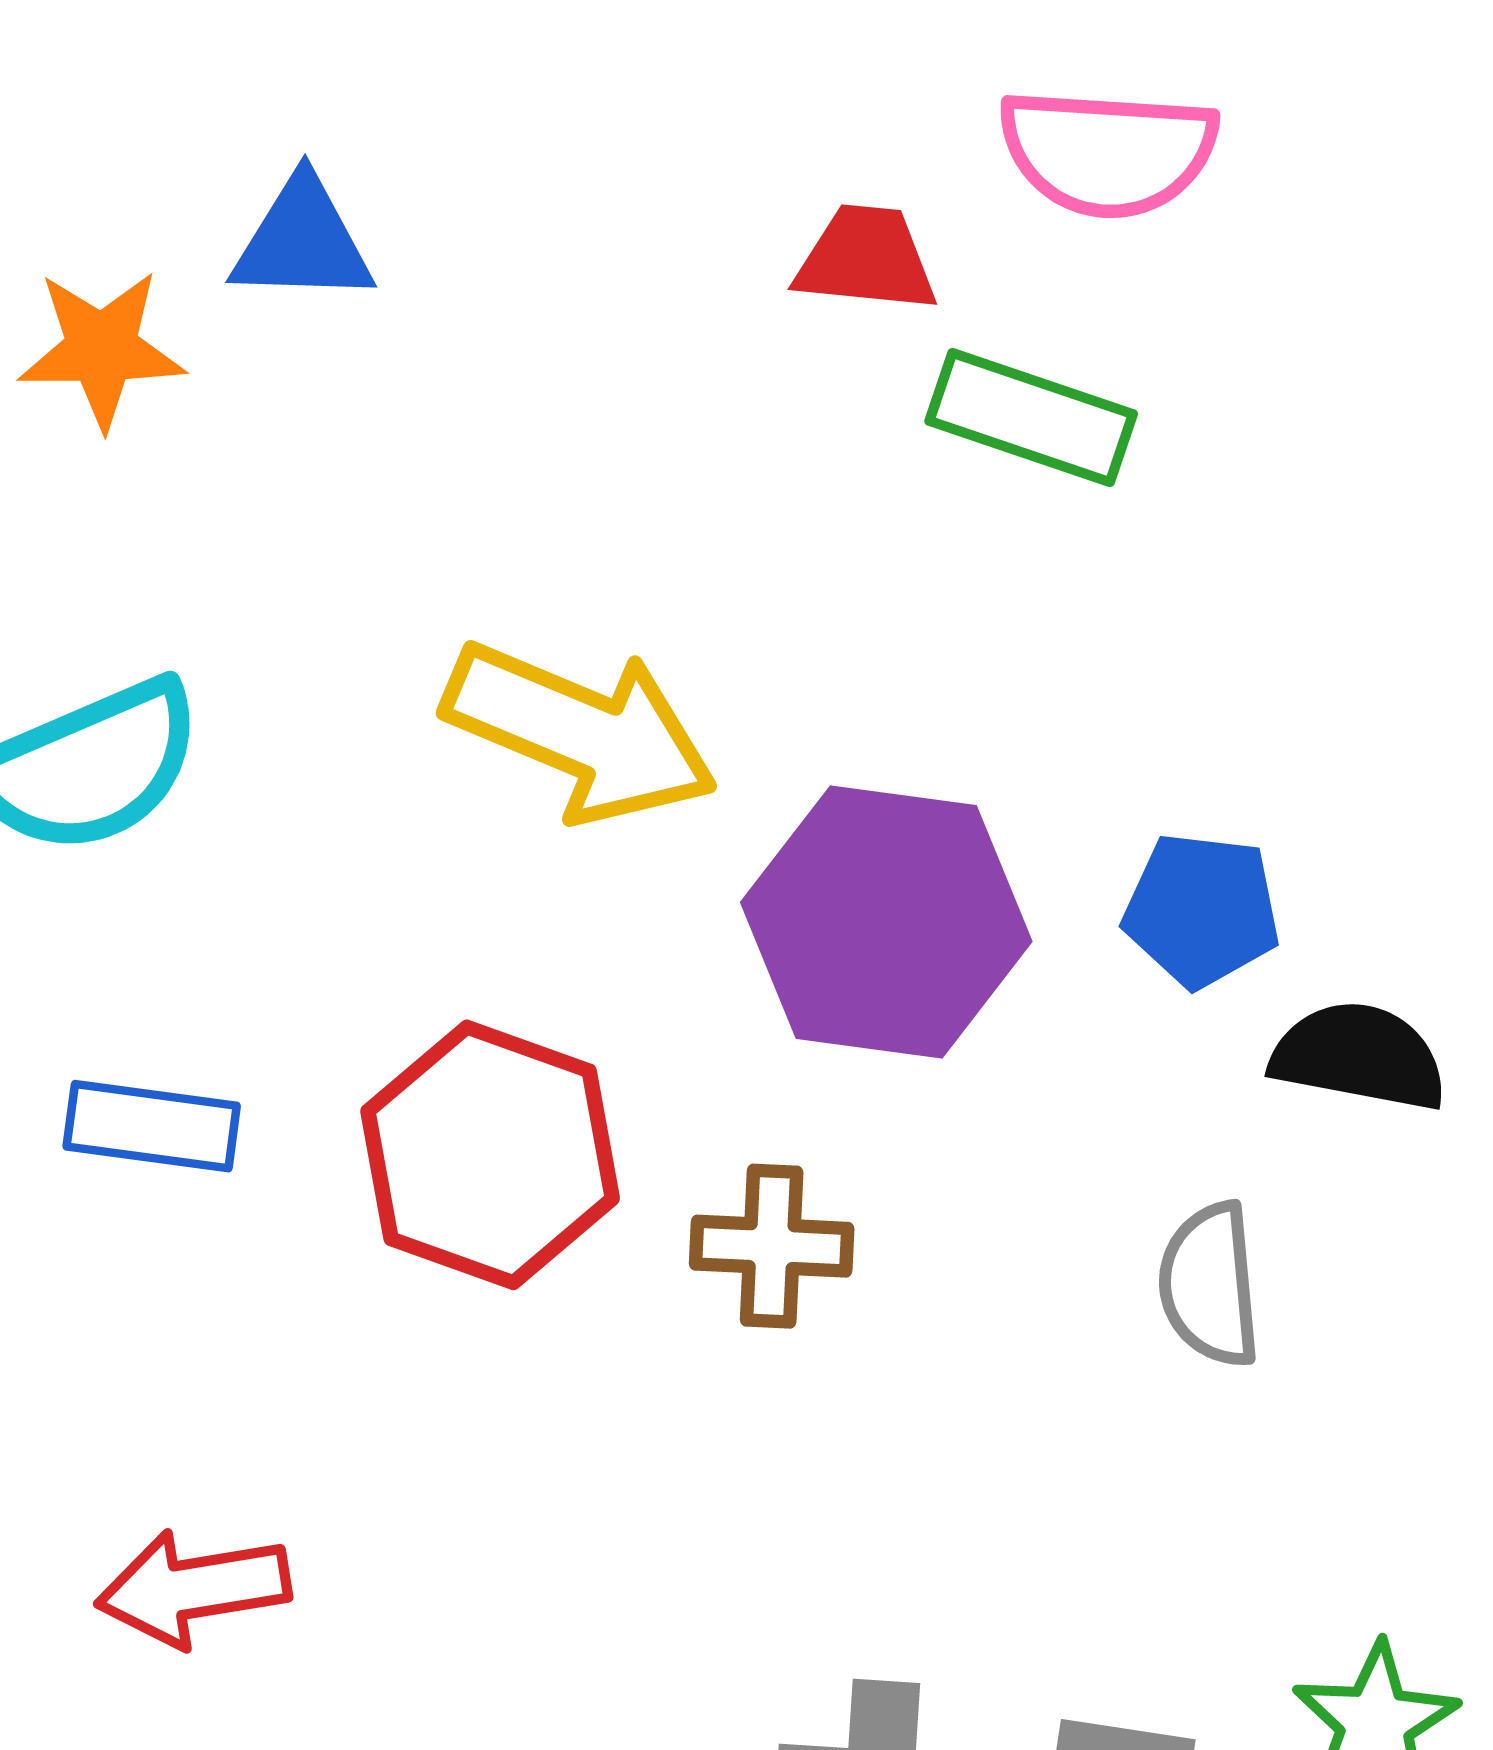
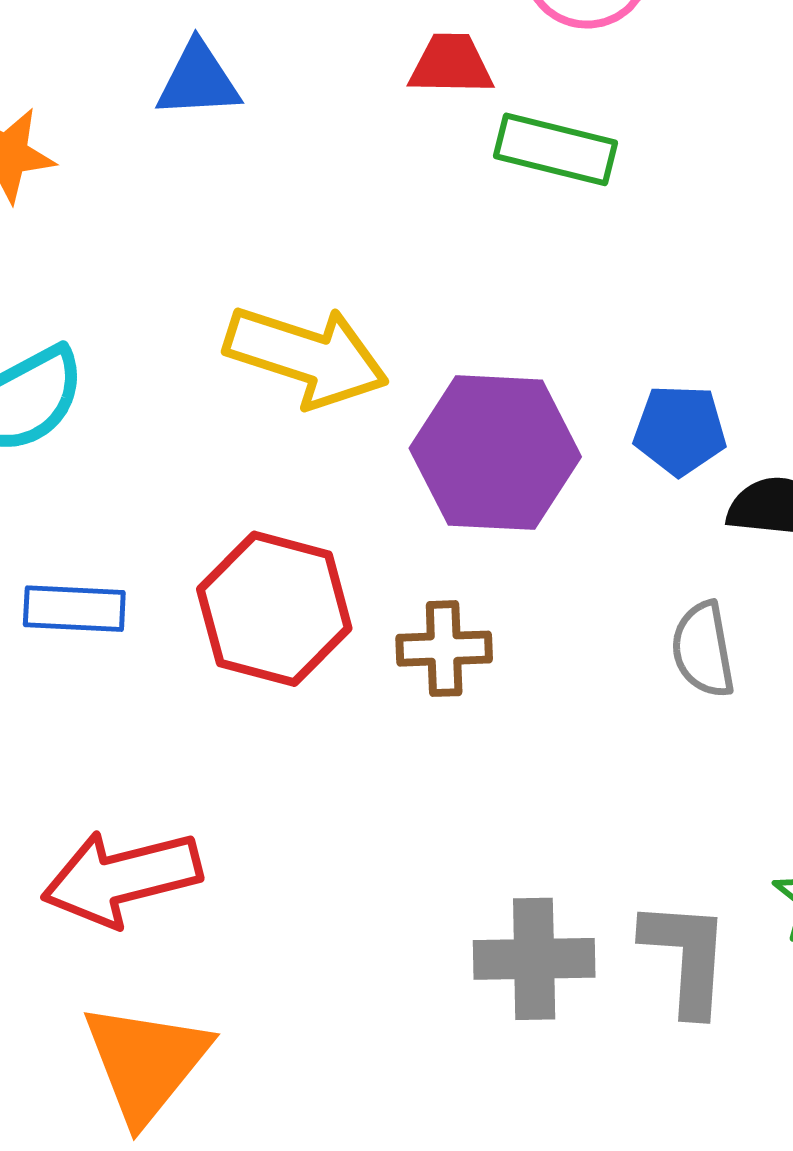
blue triangle: (303, 241) -> (198, 80), moved
red arrow: (193, 1588) -> (121, 878), size x1.4

